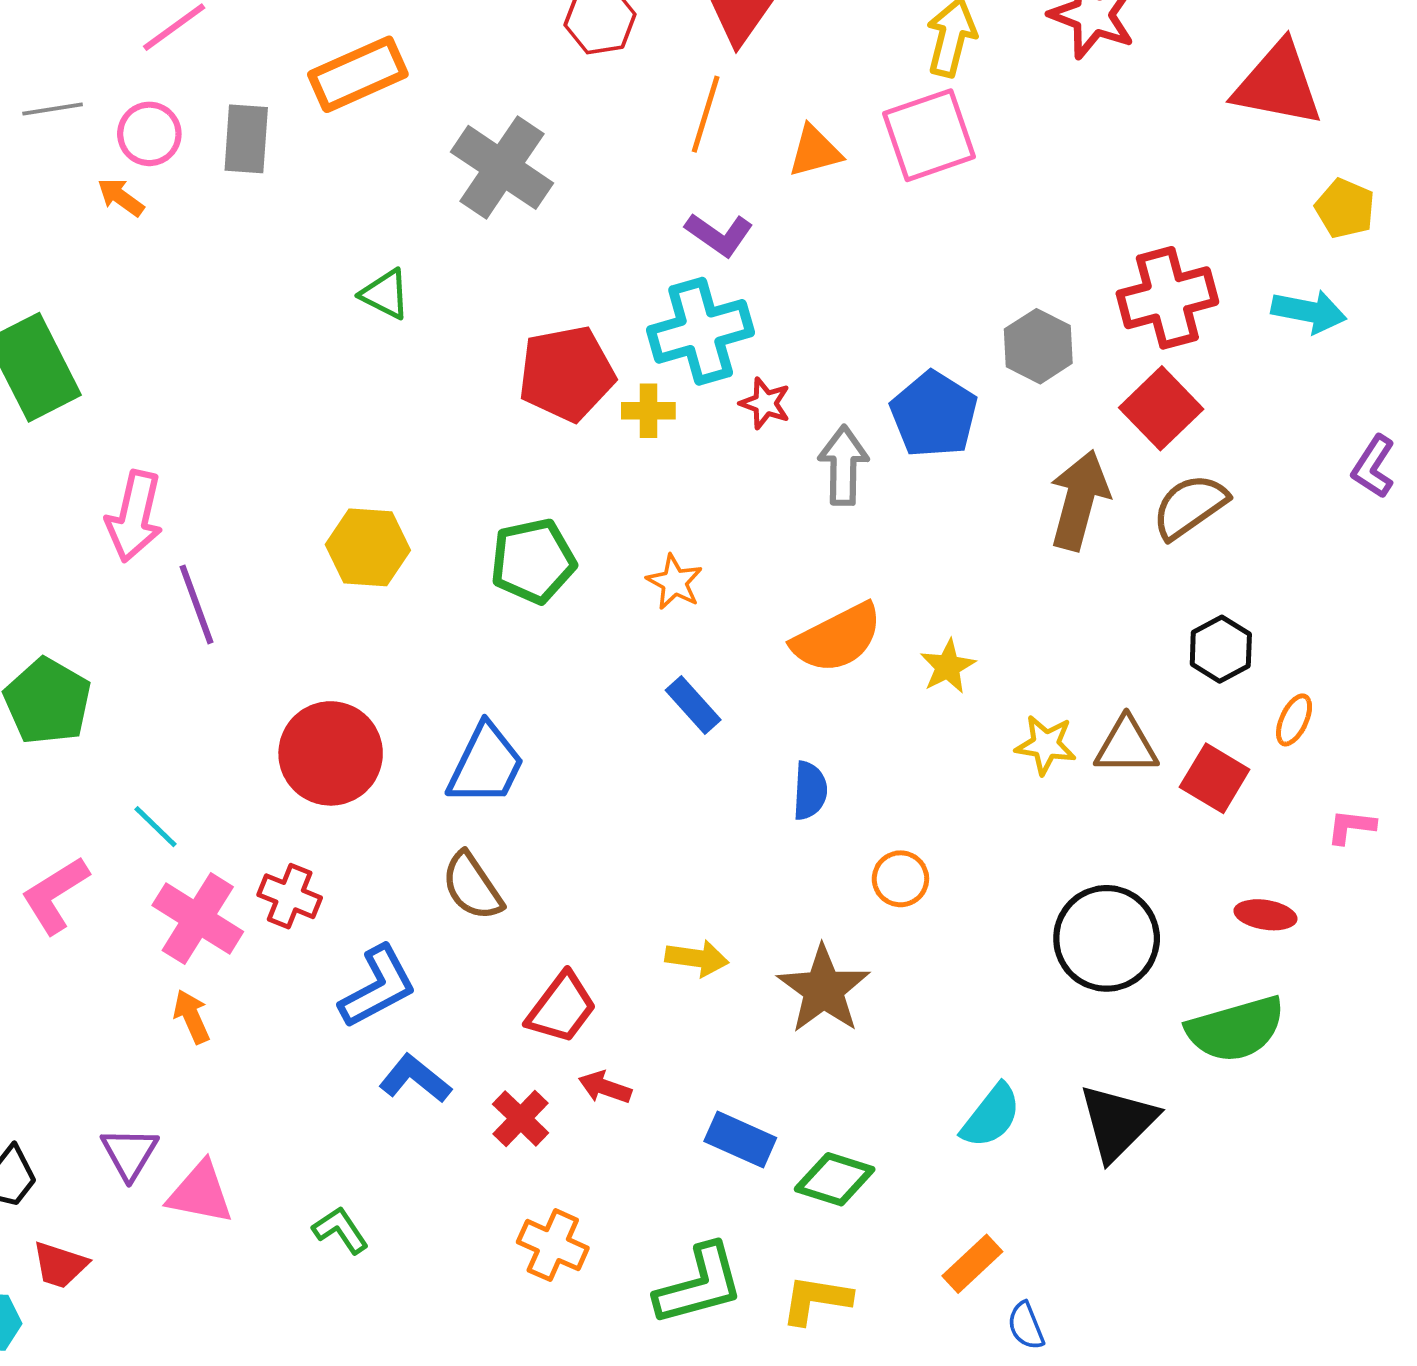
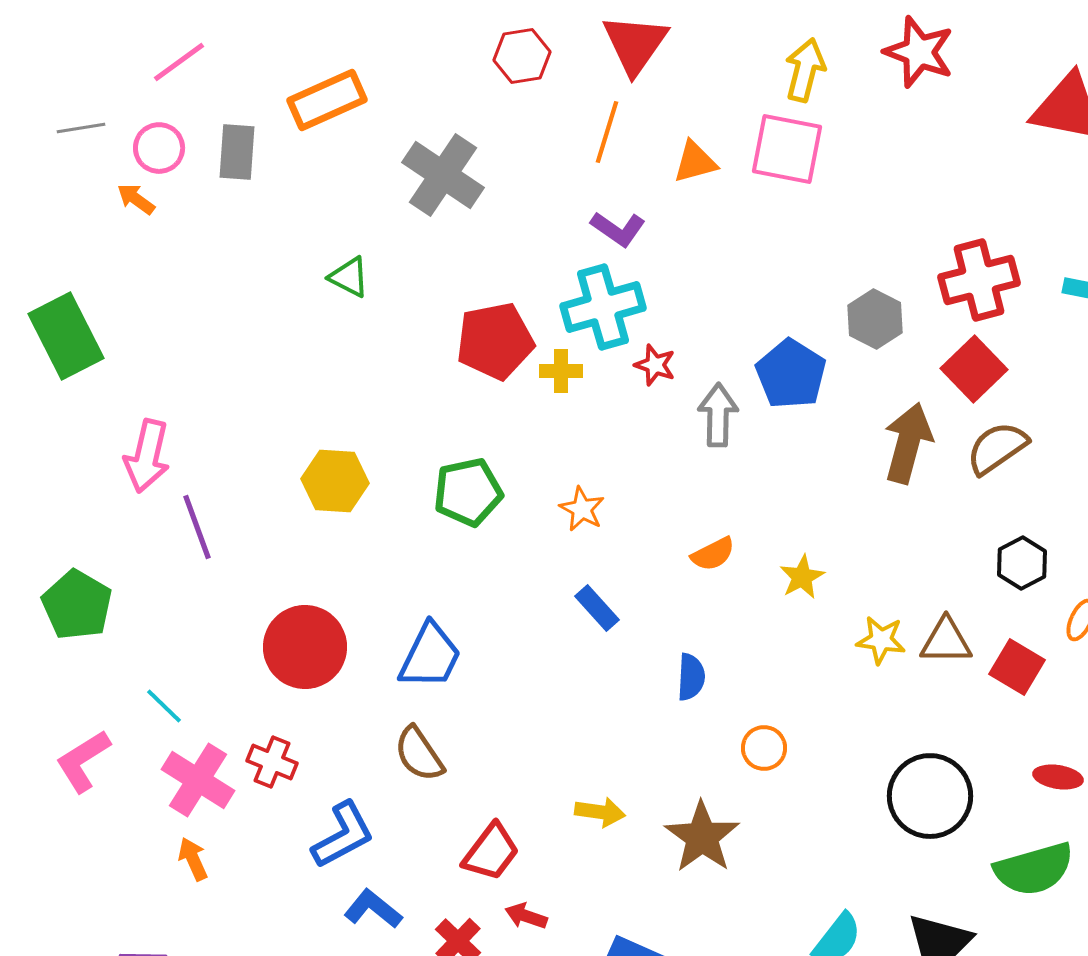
pink square: (929, 135) -> (787, 149), turned 30
orange semicircle: (837, 638) -> (713, 554), size x0.6

